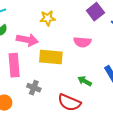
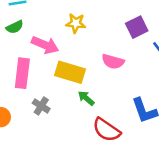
green arrow: (85, 81) -> (86, 98), moved
red semicircle: (69, 102) -> (107, 130), moved

